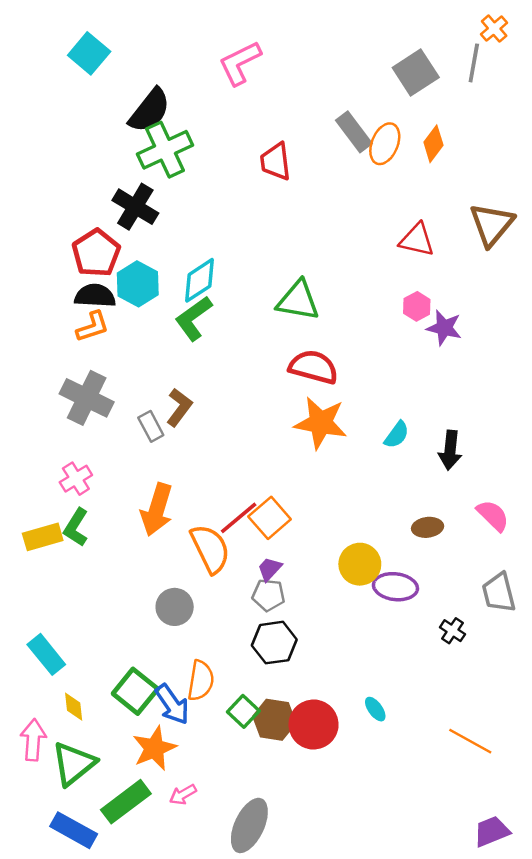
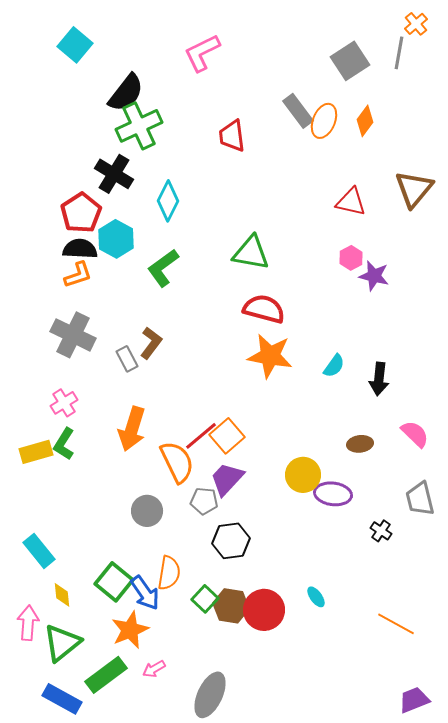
cyan diamond: (199, 280) -> (168, 201), moved, turned -30
purple trapezoid: (270, 569) -> (227, 479), size x1.6
gray pentagon: (268, 595) -> (204, 501), moved

